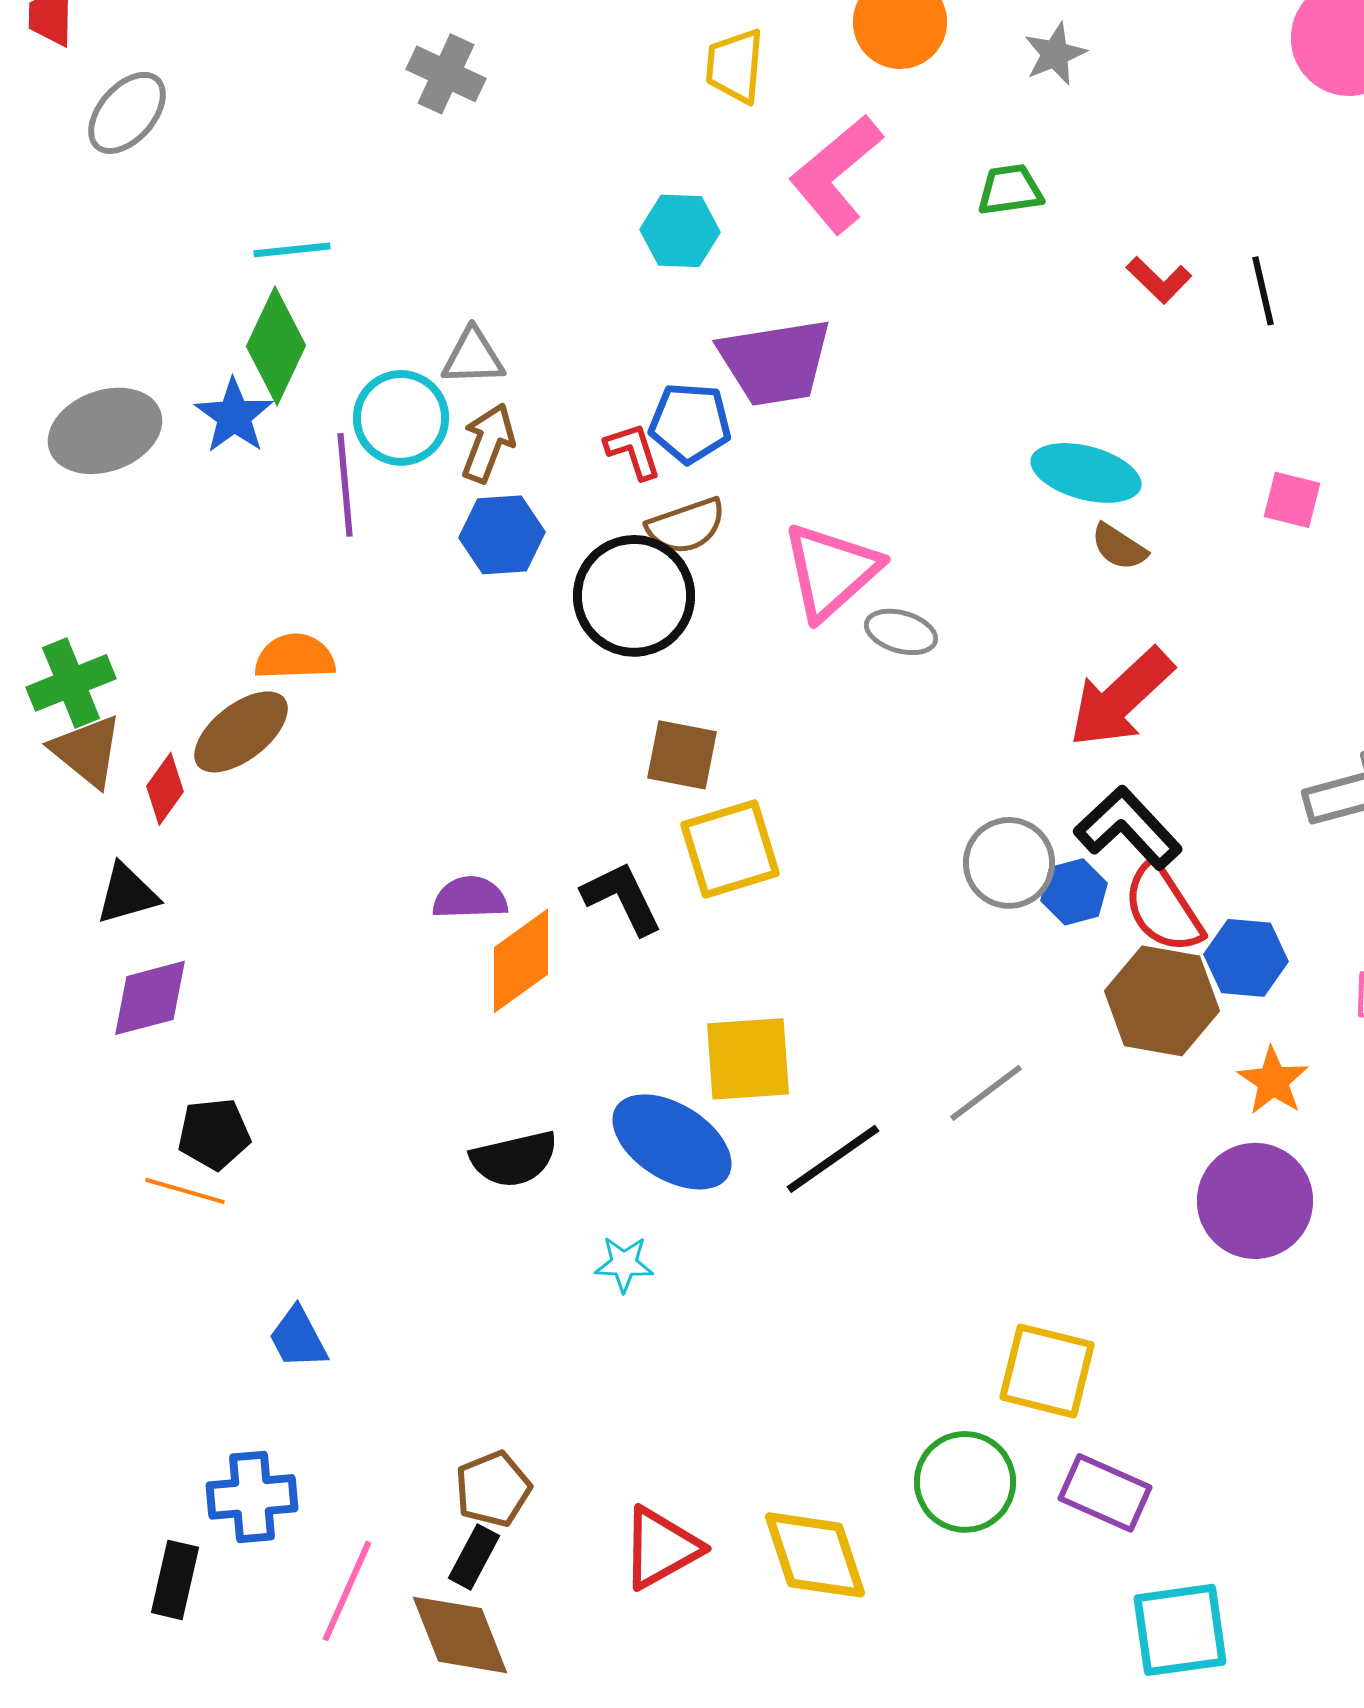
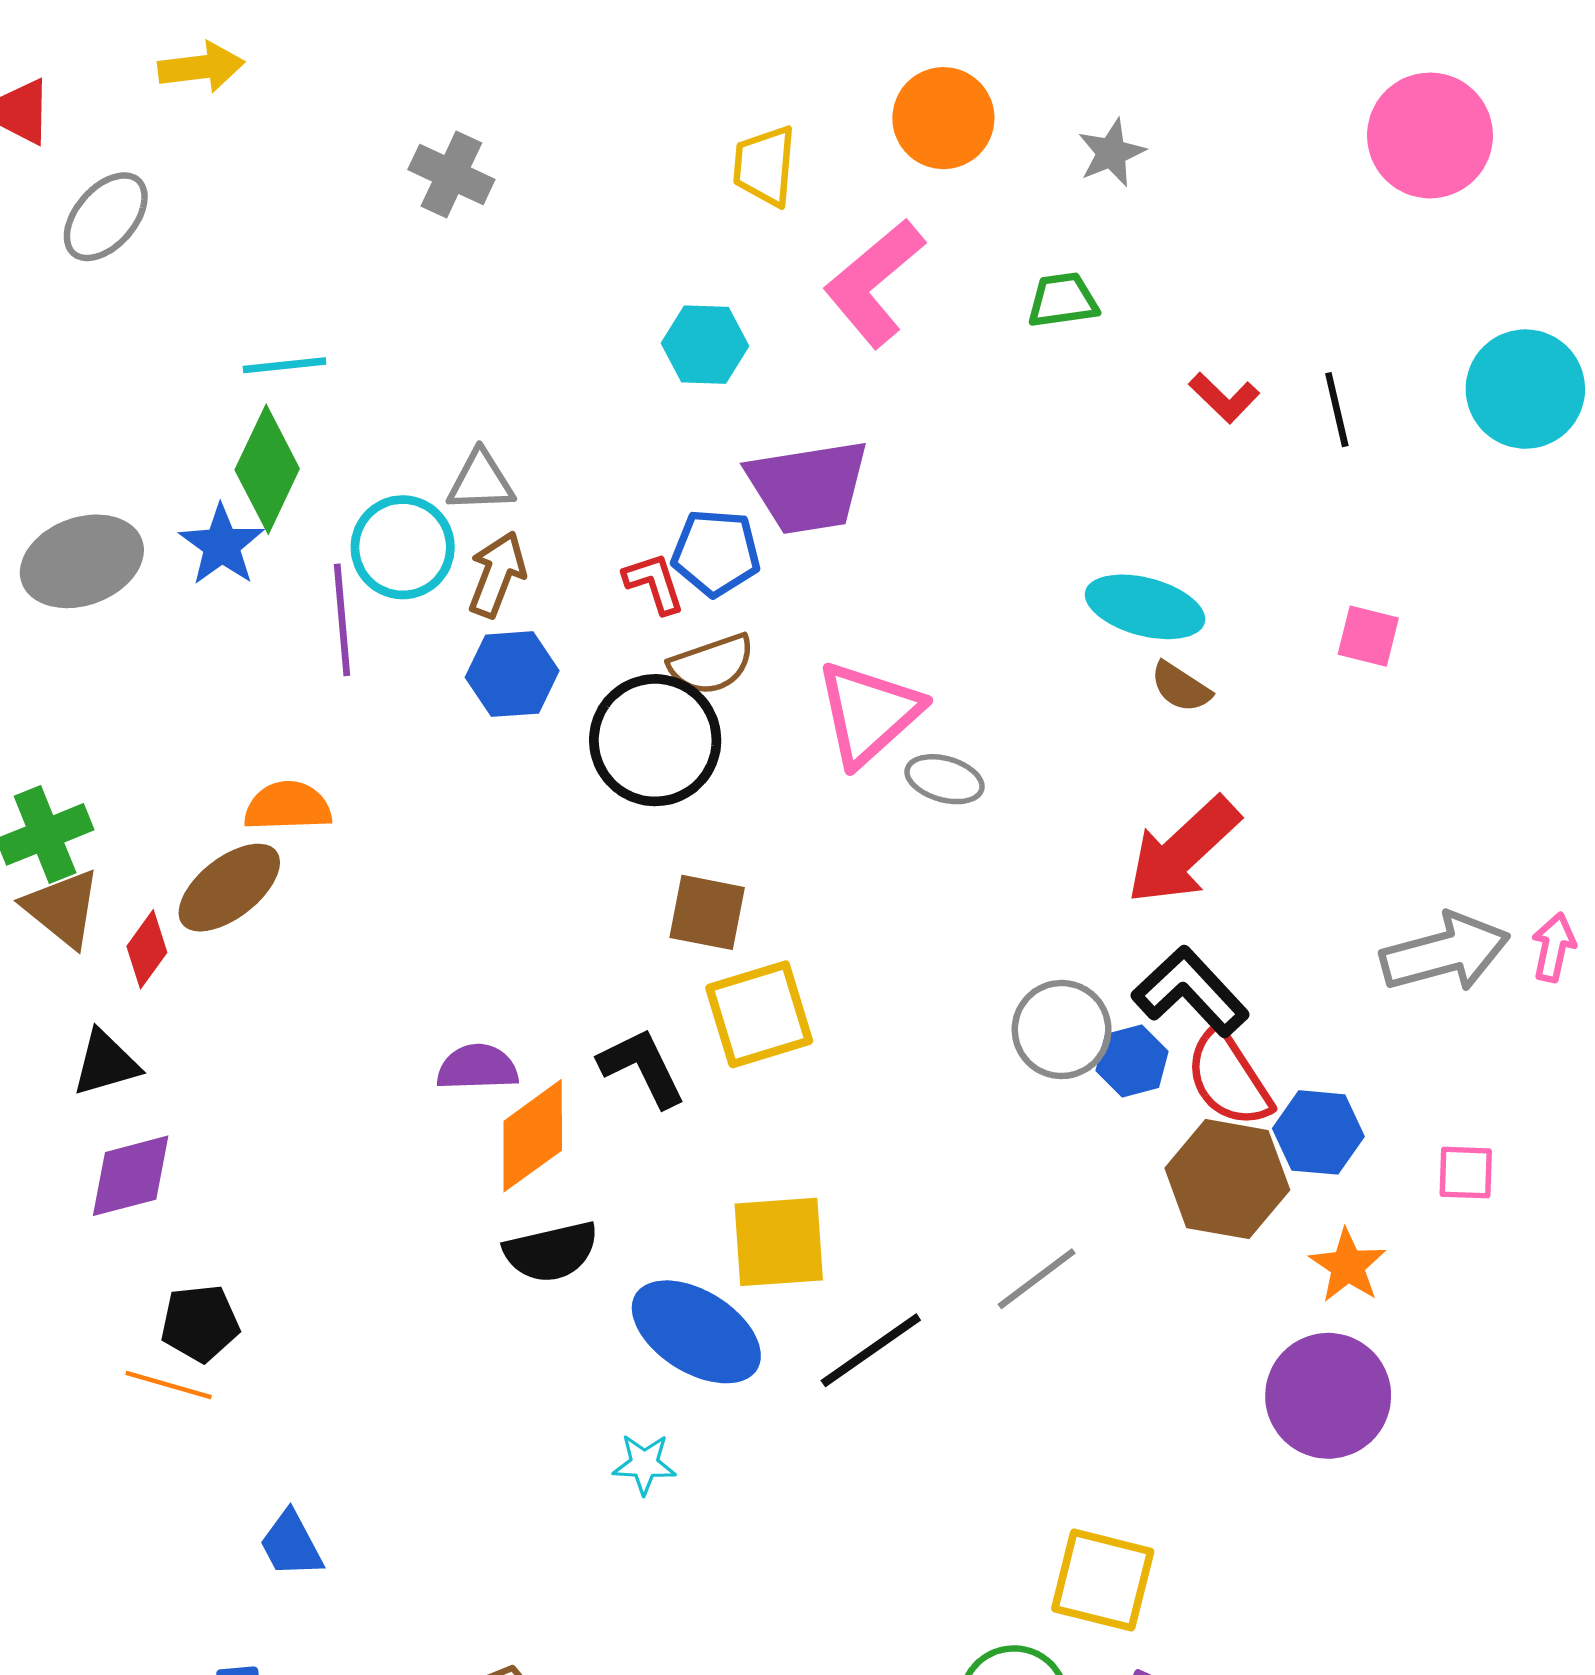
black semicircle: (514, 1159) -> (551, 1252), moved

